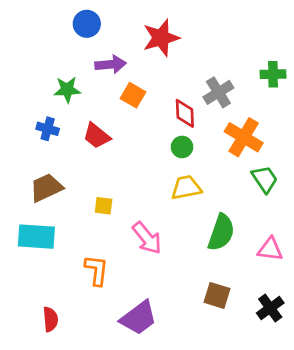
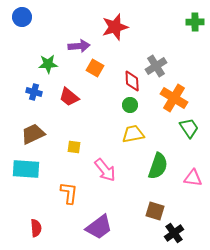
blue circle: (87, 24) -> (22, 17), moved
green cross: (273, 74) -> (195, 22), moved
black cross: (270, 308) -> (174, 233), moved

